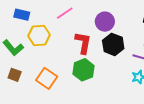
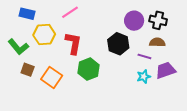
purple circle: (105, 22) -> (134, 21), moved
red L-shape: (83, 43) -> (73, 43), moved
brown square: (15, 75) -> (28, 70), moved

